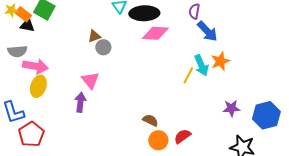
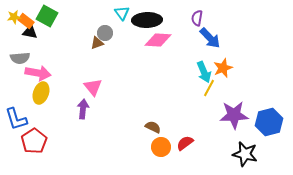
gray circle: (103, 47) -> (105, 33), moved
yellow line: (188, 75) -> (209, 88), moved
purple star: (231, 108) -> (234, 115), size x1.6

